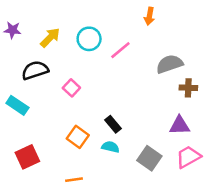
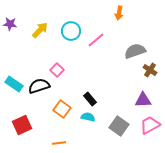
black semicircle: (35, 70) -> (39, 86), moved
brown cross: (188, 88) -> (150, 70), turned 32

